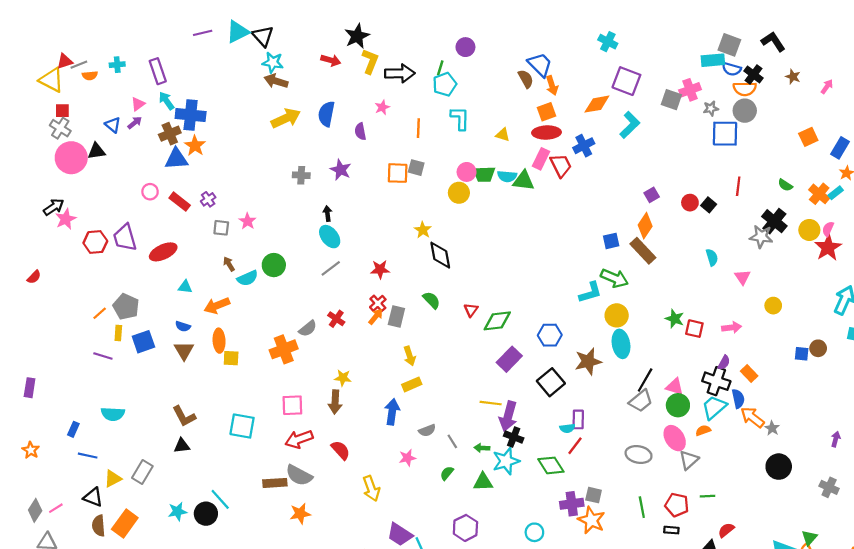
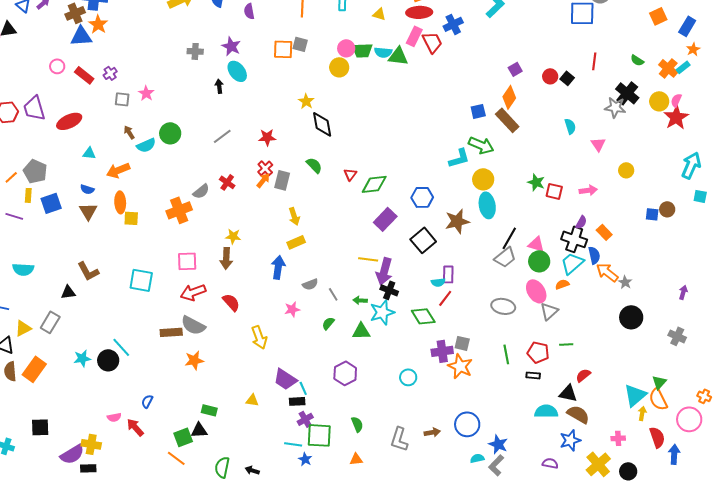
cyan ellipse: (330, 237) -> (237, 71), moved
black triangle: (182, 446) -> (68, 292), moved

